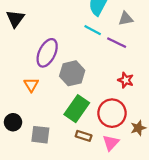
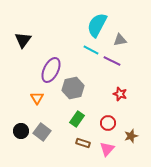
green rectangle: (77, 109) -> (77, 119), size x0.7
red circle: (112, 113) -> (108, 123), size x0.6
gray square: (40, 135) -> (42, 132), moved, turned 30

